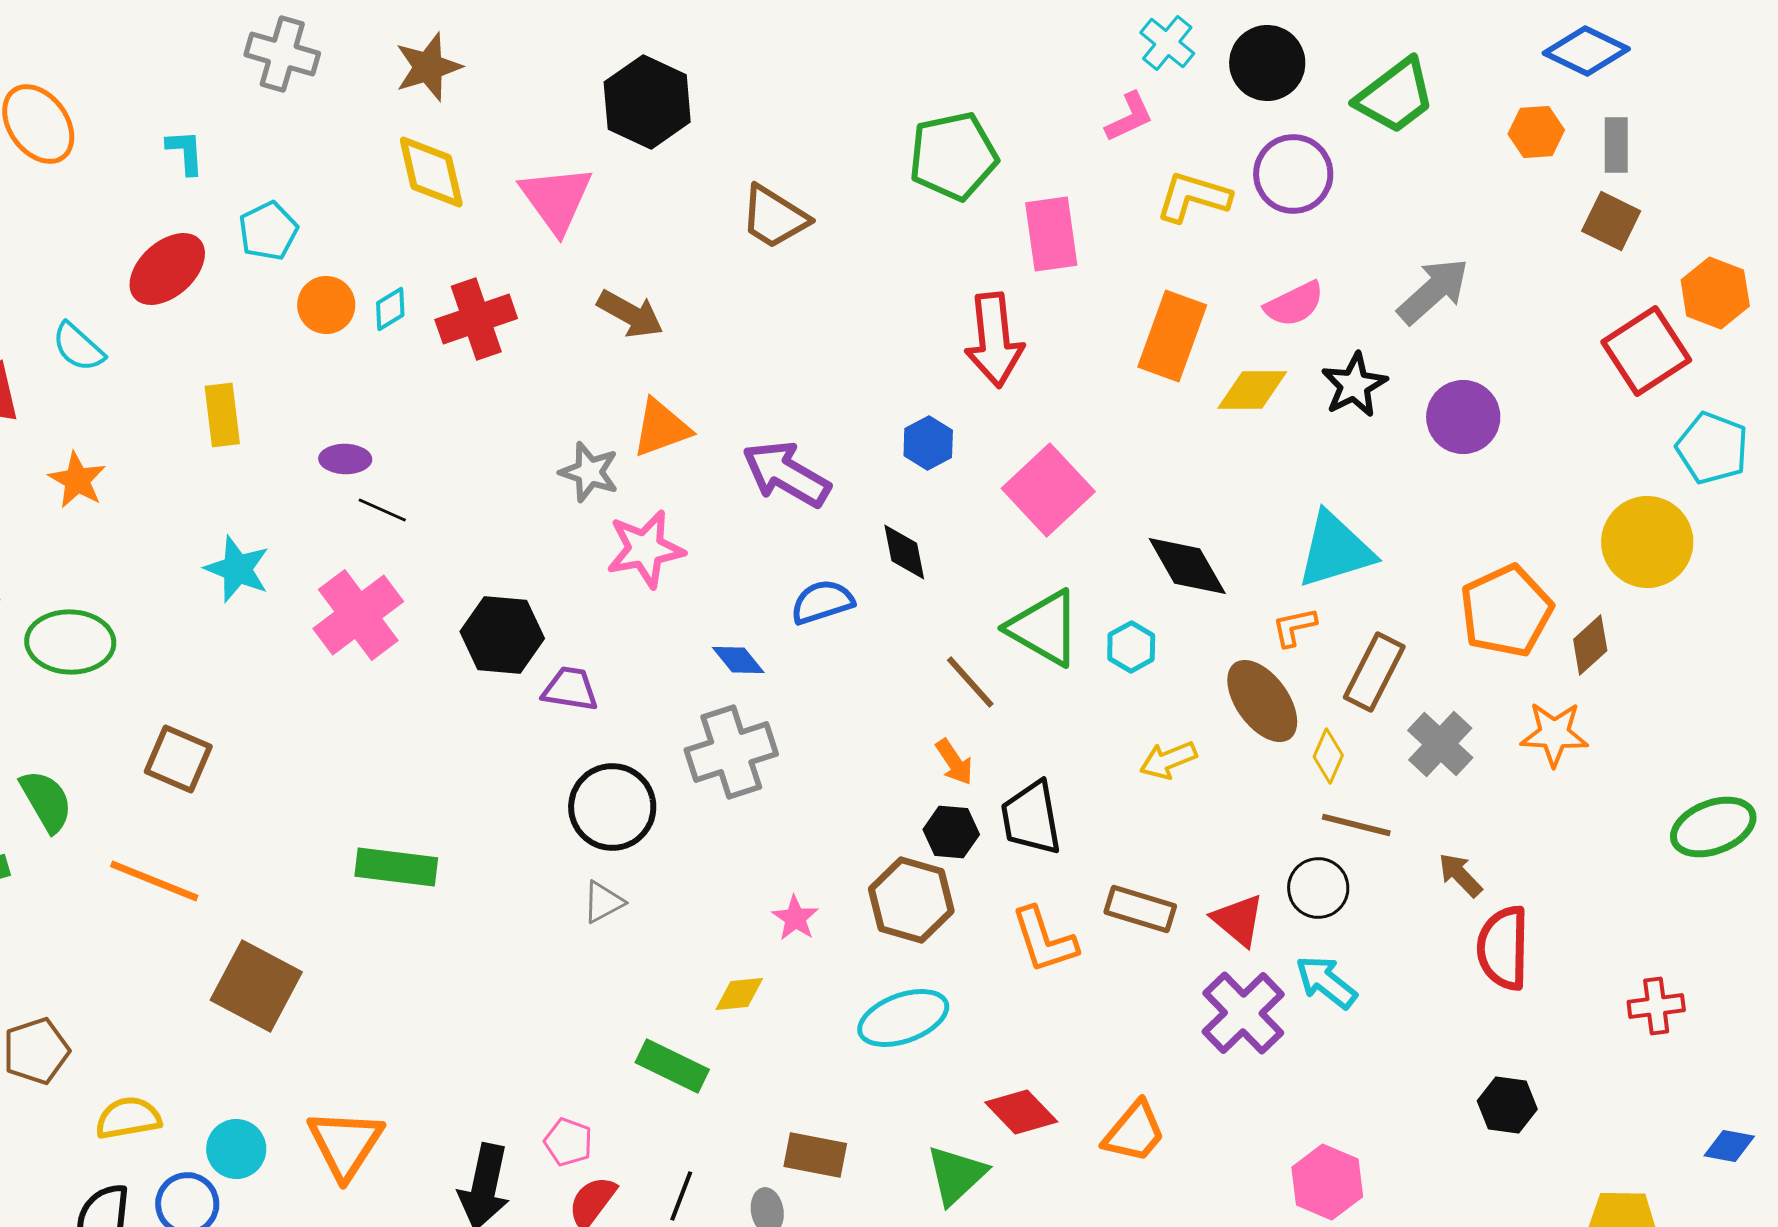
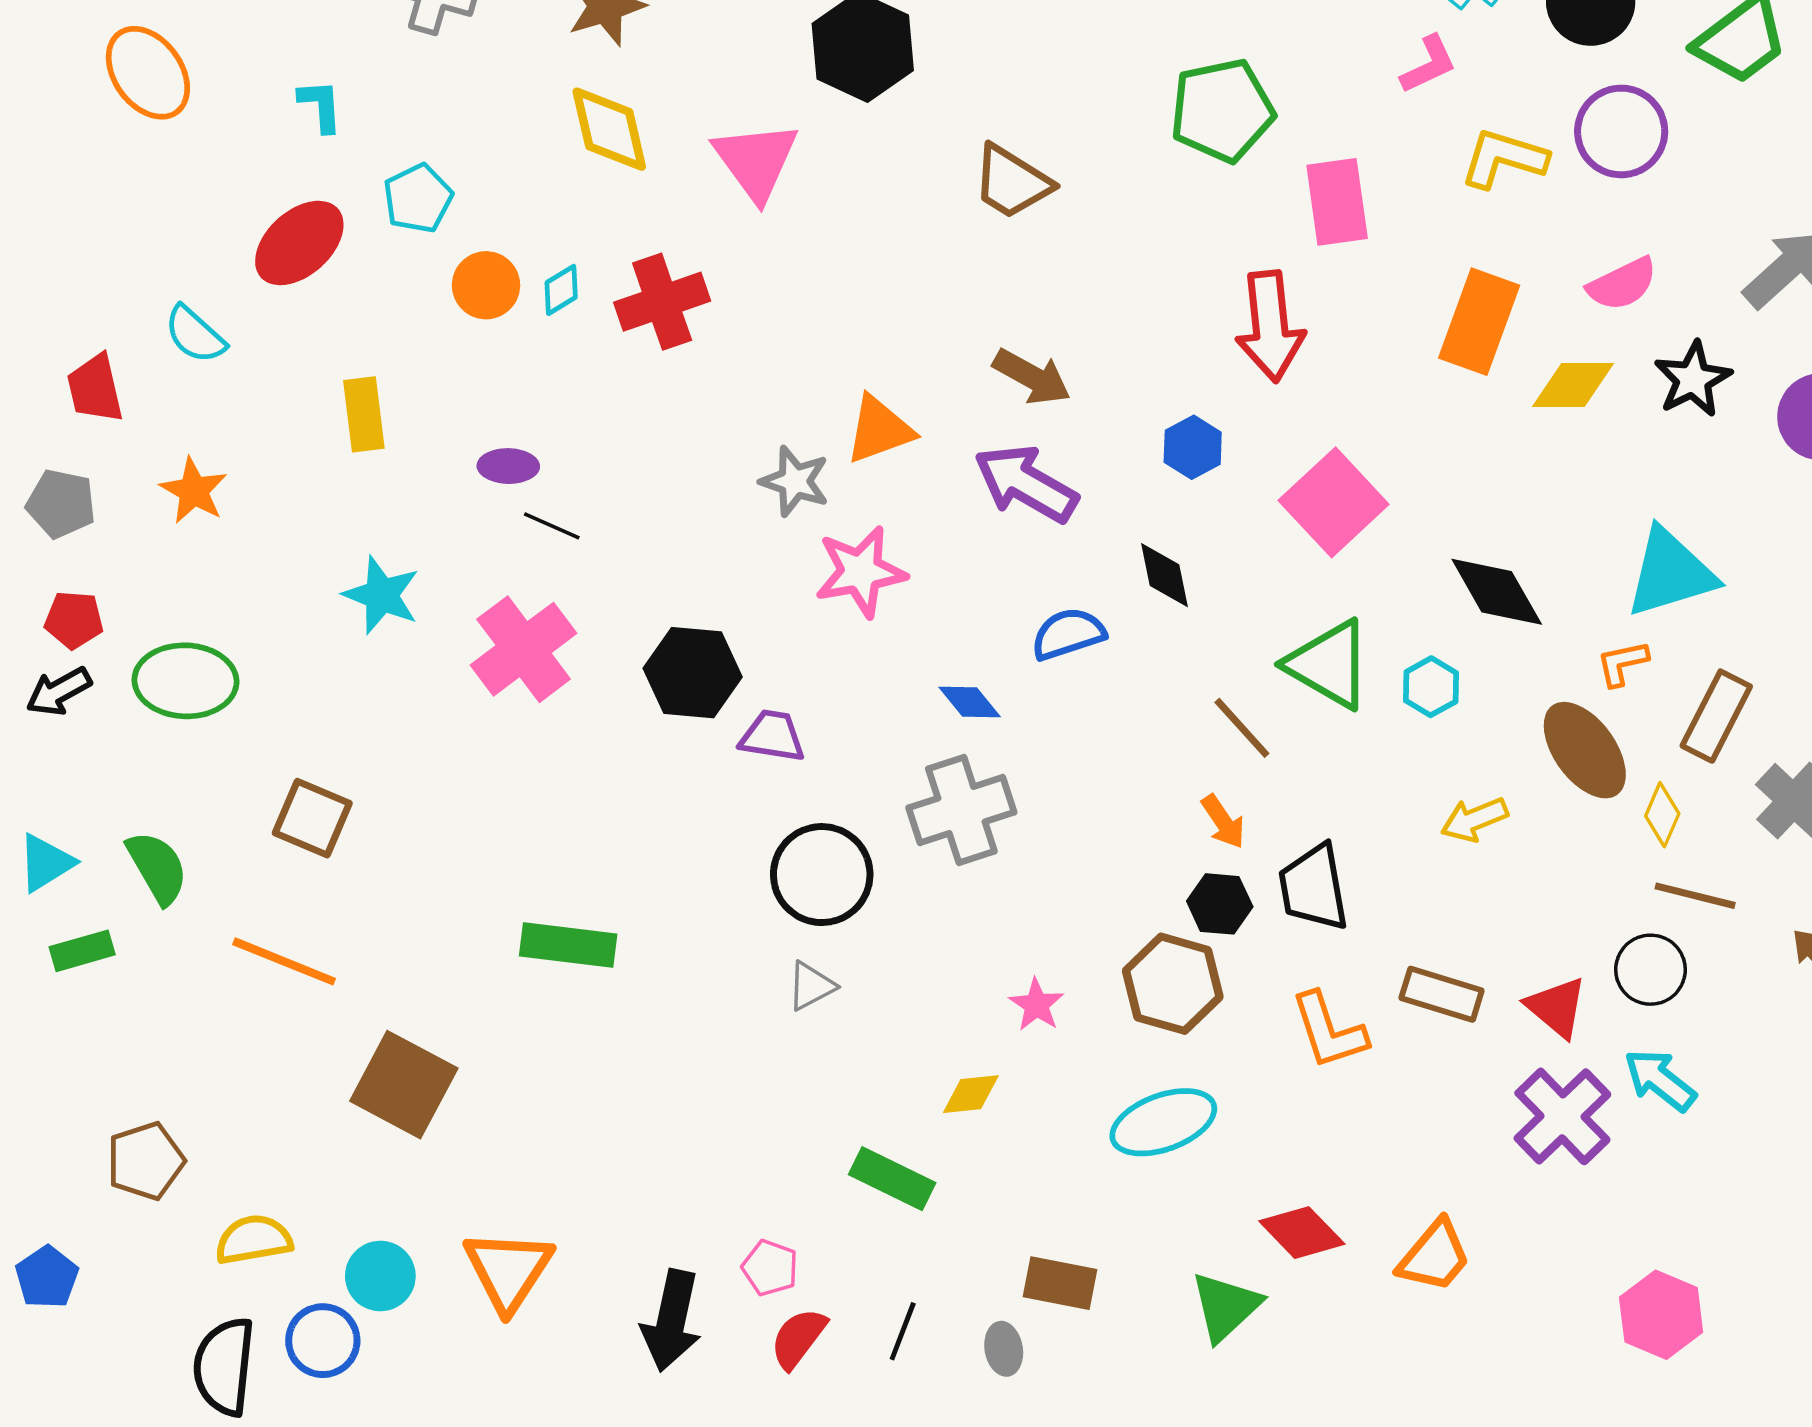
brown arrow: (630, 314) -> (1032, 377), moved

